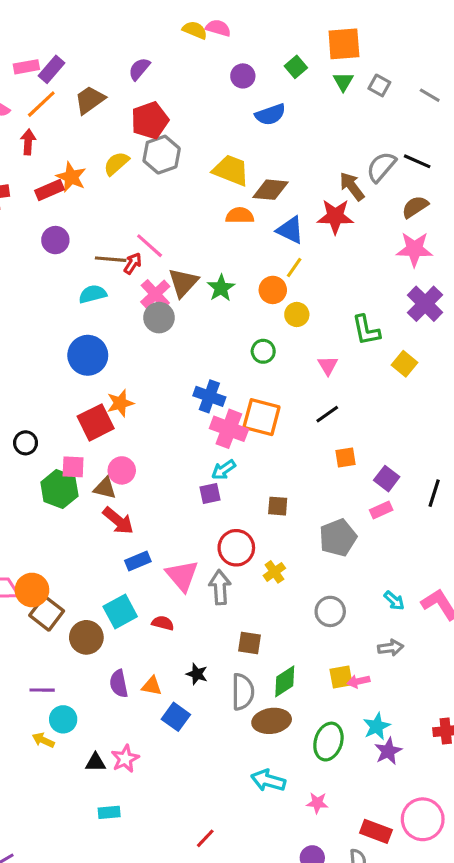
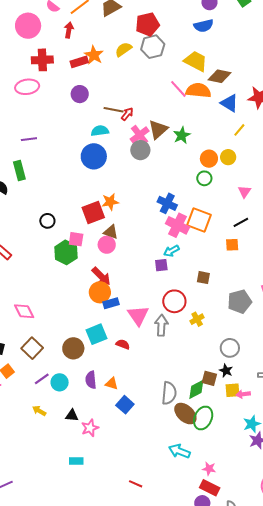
blue semicircle: (270, 115) -> (204, 26), moved
orange semicircle: (240, 215) -> (198, 91), size x1.4
pink line: (150, 246) -> (178, 89), moved
yellow line: (294, 268) -> (239, 130), moved
orange circle: (273, 290) -> (209, 159), moved
blue circle: (88, 355) -> (94, 156), moved
orange square: (346, 458) -> (232, 245), moved
brown triangle: (105, 488) -> (111, 232), moved
orange circle: (32, 590) -> (100, 292), moved
brown square: (47, 613) -> (32, 348), moved
brown square: (249, 643) -> (209, 378), moved
black star: (197, 674) -> (226, 371), moved
purple line: (42, 690) -> (42, 379), turned -42
cyan circle: (63, 719) -> (60, 382), moved
brown ellipse: (272, 721) -> (185, 414), turned 45
green ellipse: (328, 742) -> (203, 418), moved
black triangle: (95, 762) -> (72, 415), moved
red rectangle: (376, 831) -> (210, 488), moved
red line: (205, 838) -> (136, 484), turned 64

